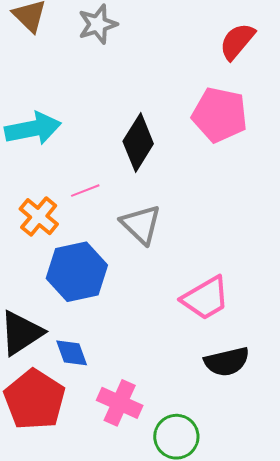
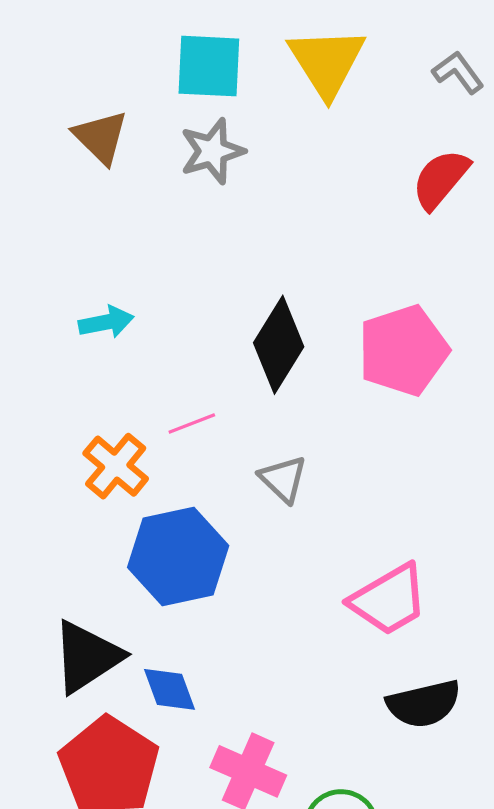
pink pentagon: (220, 115) -> (403, 350), moved, turned -30
cyan arrow: (33, 129) -> (106, 322), size x0.6
gray triangle: (141, 224) -> (283, 479), size x0.7

